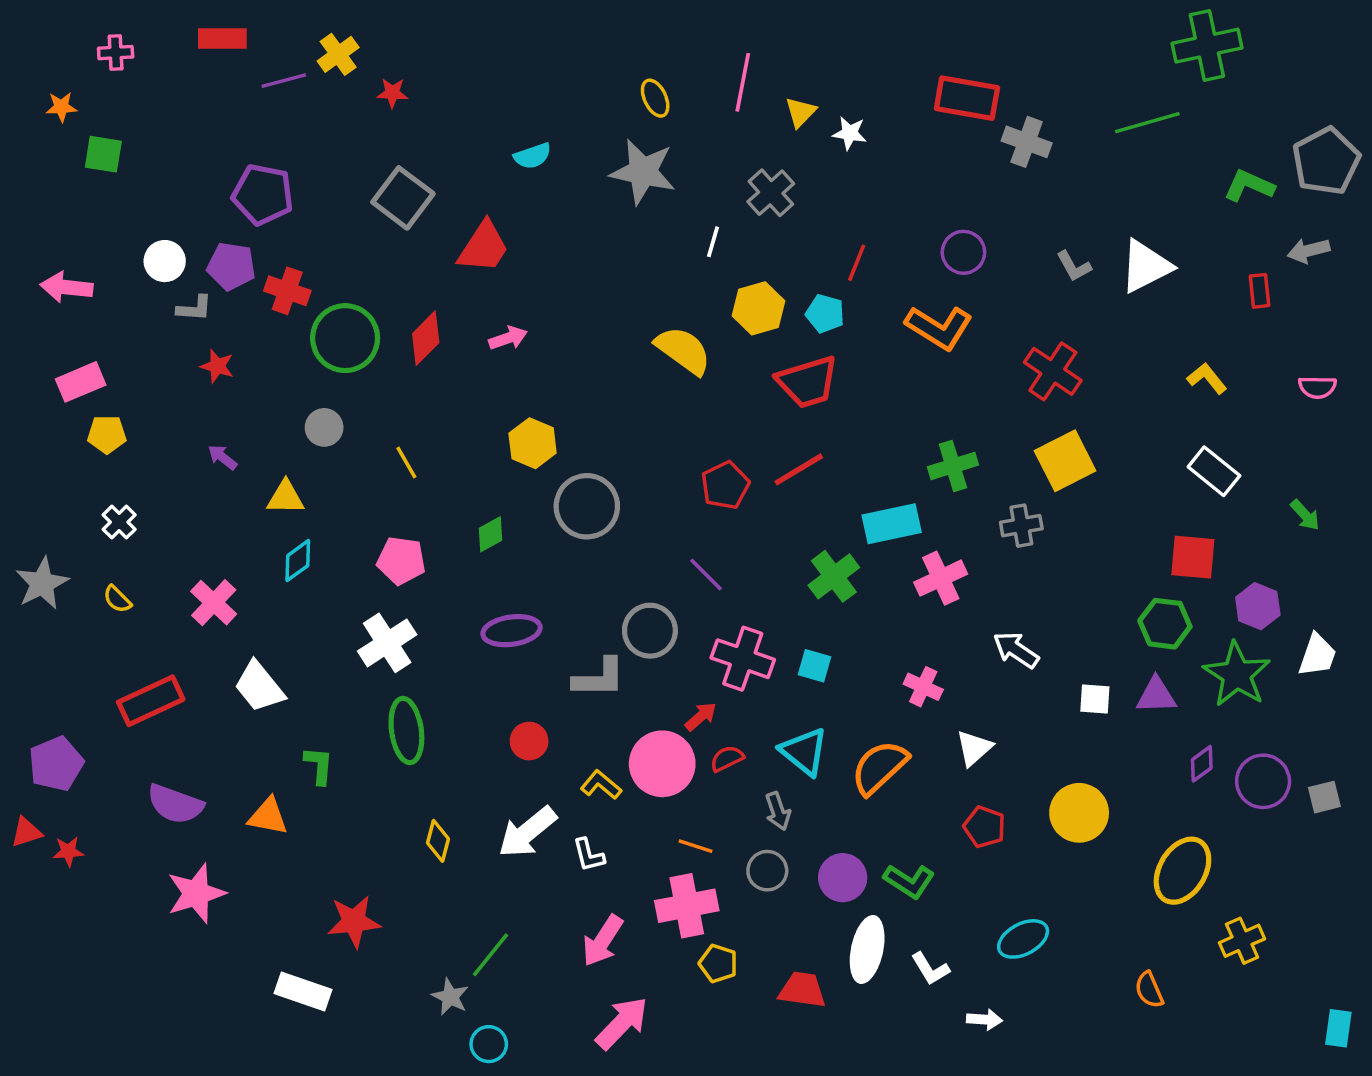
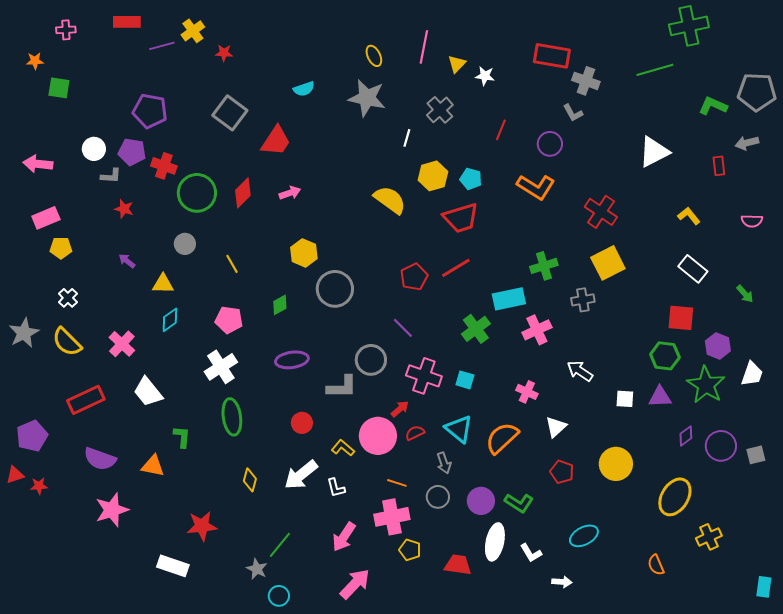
gray pentagon: (1326, 161) -> (757, 92), turned 30
red line: (857, 263) -> (501, 130), moved
gray L-shape: (1074, 266) -> (573, 113), moved
yellow semicircle: (117, 599) -> (67, 342), size x1.8

